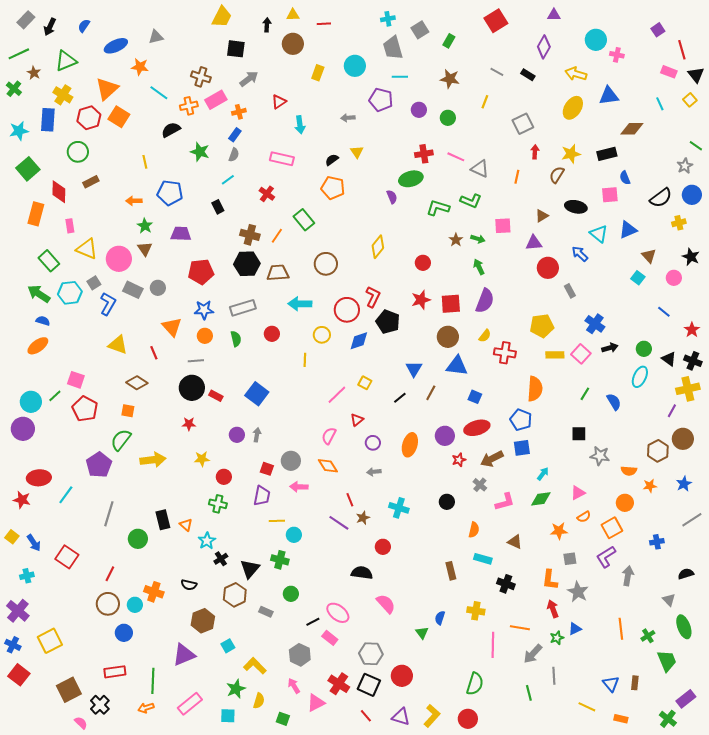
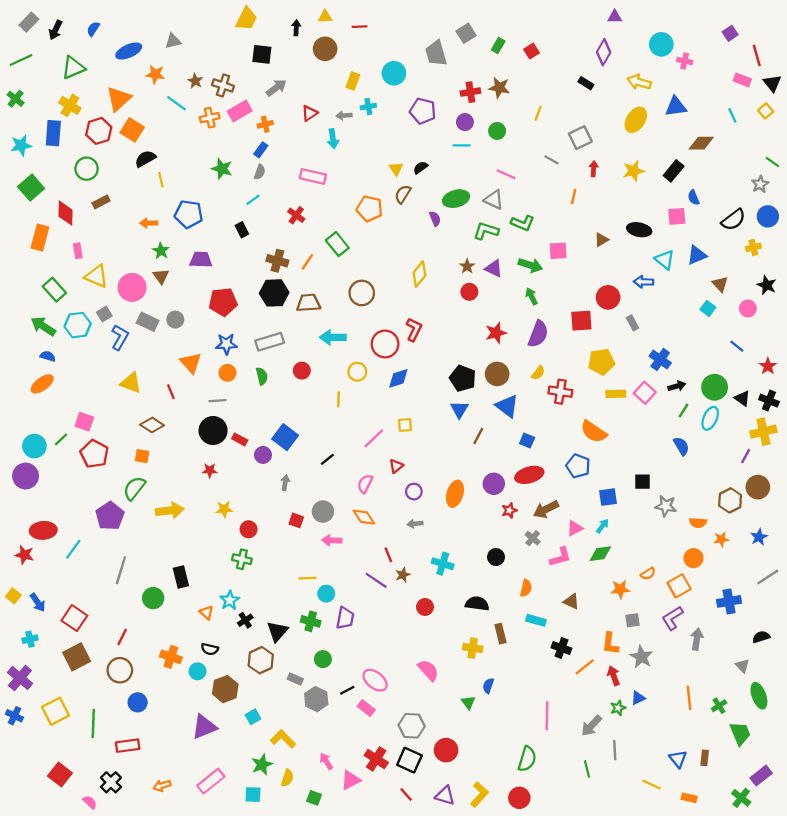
cyan cross: (388, 19) -> (368, 107), moved
red square: (496, 21) -> (532, 51), moved, size x0.6
gray line: (497, 72) -> (551, 160), moved
brown star: (34, 73) -> (195, 81), moved
cyan line: (400, 77) -> (462, 145), moved
gray arrow: (348, 118) -> (344, 115), moved
black semicircle: (171, 130) -> (145, 159), moved
red cross: (424, 154) -> (470, 92), moved
black rectangle: (607, 154) -> (674, 171), turned -36
black semicircle: (332, 160) -> (421, 168), moved
gray triangle: (480, 169) -> (494, 200), moved
brown semicircle: (557, 175) -> (403, 194), moved
green arrow: (478, 239) -> (530, 265), size x1.5
brown star: (456, 240) -> (467, 266), moved
purple triangle: (534, 243) -> (494, 269), moved, turned 30
blue arrow: (580, 254) -> (644, 282), turned -42
red star: (421, 300) -> (496, 333), moved
red square: (451, 304) -> (581, 321), moved
black pentagon: (388, 322) -> (463, 378), moved
green circle: (644, 349) -> (715, 387), size x1.5
blue triangle: (457, 366) -> (507, 406), turned 30
yellow square: (365, 383) -> (405, 425), turned -32
orange semicircle: (535, 389) -> (594, 432), turned 120
green line: (585, 394) -> (684, 411), moved
black line: (400, 398) -> (327, 459), moved
purple circle: (237, 435) -> (263, 455), moved
blue square: (522, 448) -> (608, 497), moved
pink triangle: (578, 493) -> (575, 528), moved
purple trapezoid: (262, 496) -> (345, 618), moved
orange triangle: (186, 525) -> (206, 612), moved
blue cross: (657, 542) -> (729, 601), size x1.5
black semicircle: (362, 573) -> (477, 604), moved
cyan circle: (135, 605) -> (198, 671), moved
yellow cross: (476, 611) -> (473, 648), moved
orange line: (520, 628) -> (585, 667), moved, turned -48
gray hexagon: (300, 655) -> (316, 699), moved
red square: (19, 675) -> (60, 775), moved
green line: (153, 681) -> (93, 723), moved
brown square: (69, 690) -> (77, 657), moved

